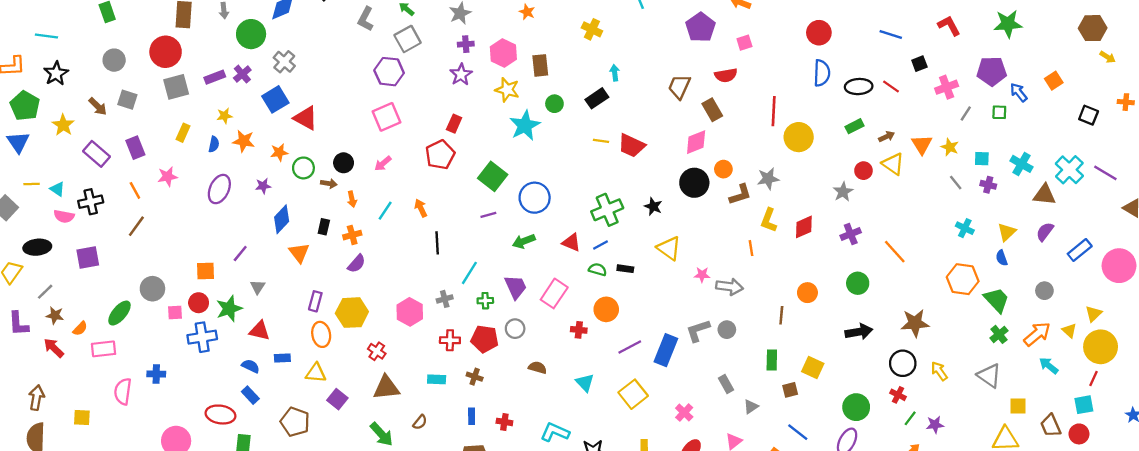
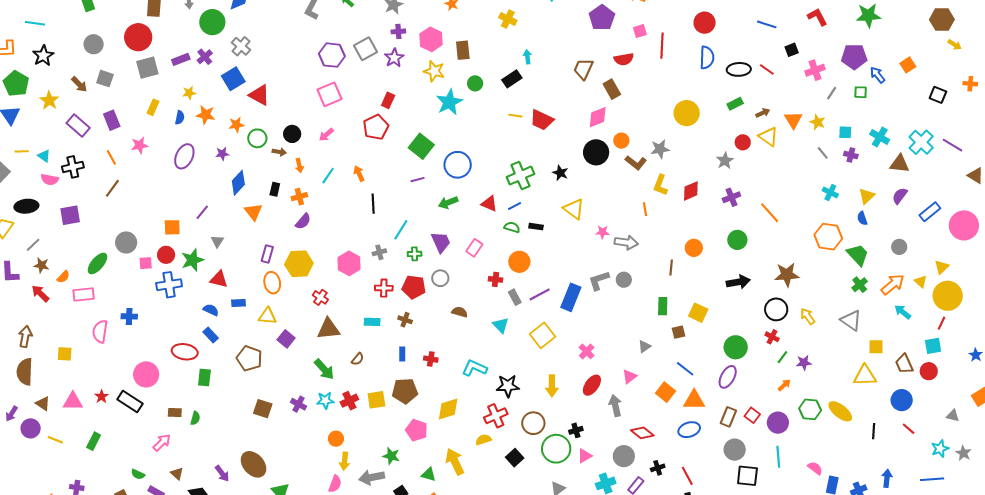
gray square: (408, 39) -> (365, 49), moved
red line: (774, 111) -> (662, 46), moved
brown L-shape: (740, 194) -> (636, 163), turned 55
pink rectangle: (554, 293) -> (474, 248), size x0.7
gray rectangle: (726, 384) -> (515, 297), moved

